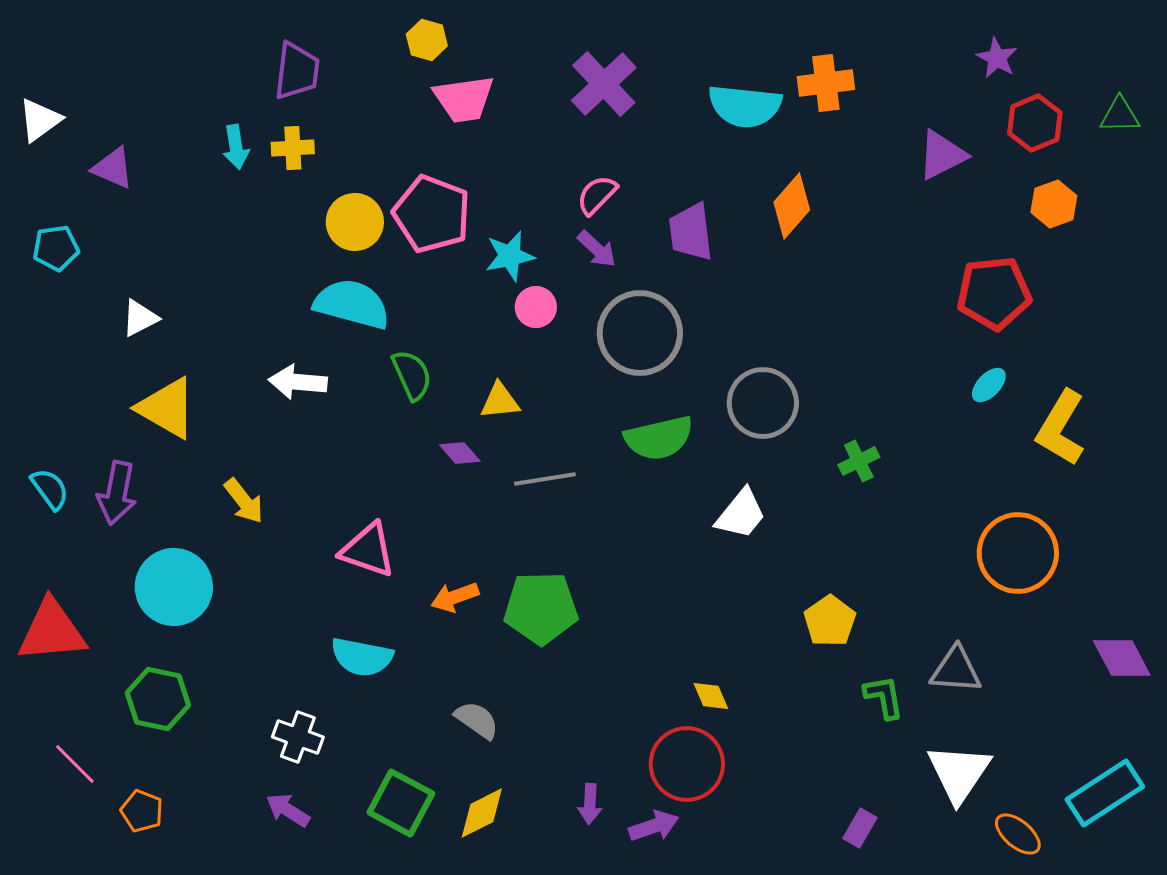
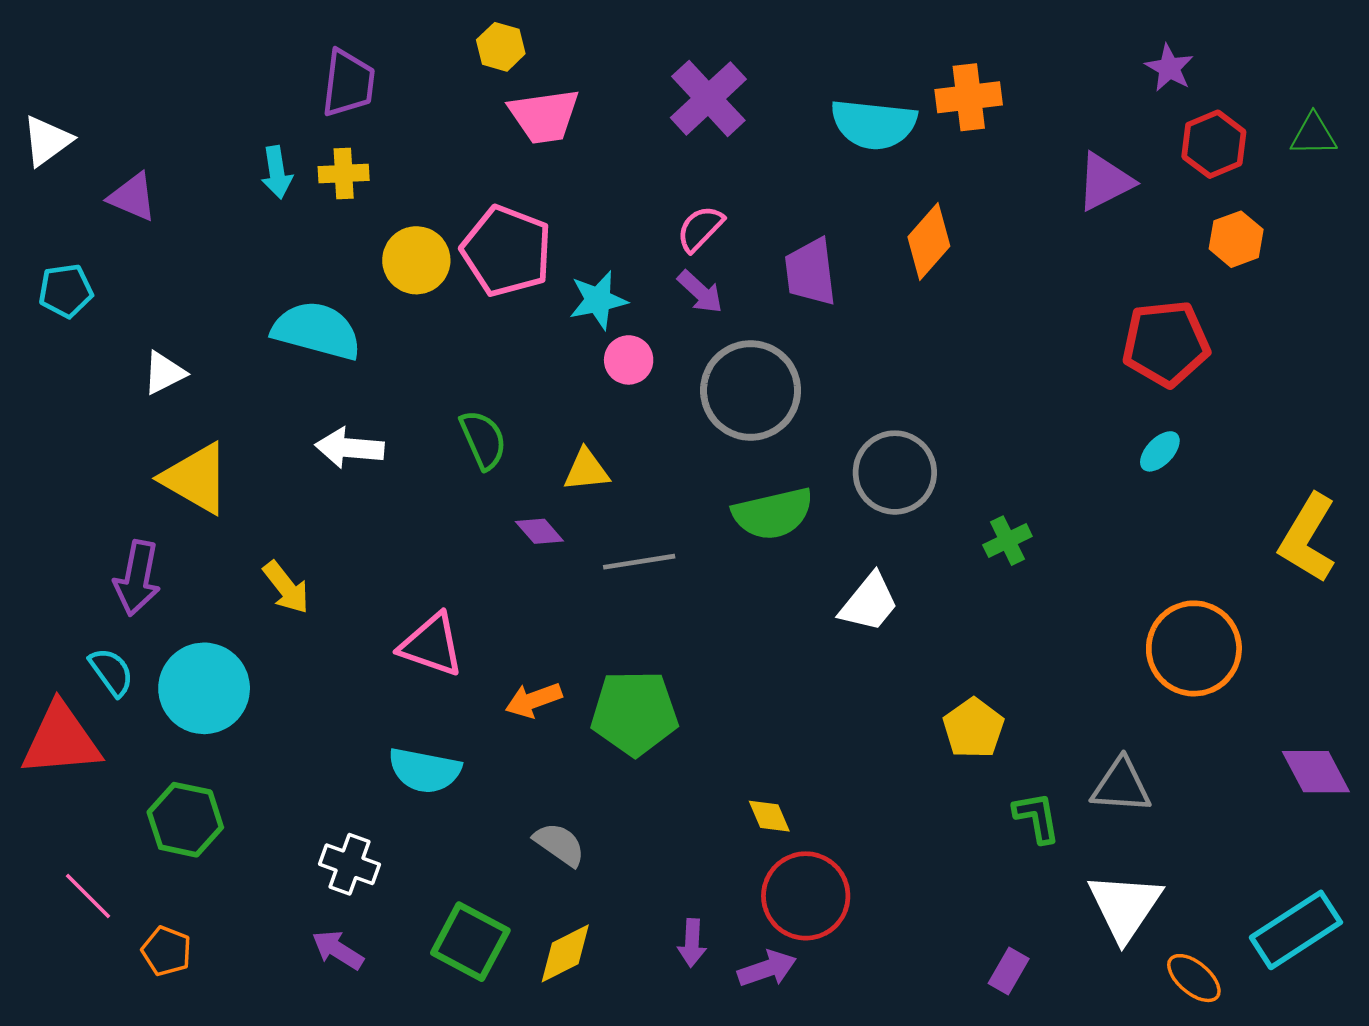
cyan semicircle: (352, 304) -> (317, 331), moved
yellow L-shape: (1061, 428) -> (1308, 538), moved
cyan semicircle: (50, 489) -> (111, 672), moved
yellow diamond: (711, 696) -> (769, 816), moved

